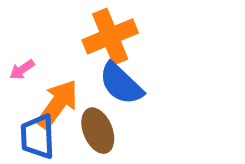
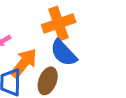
brown ellipse: (98, 131) -> (48, 81), turned 40

